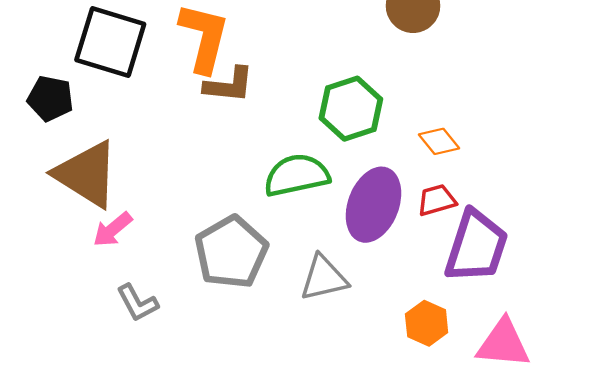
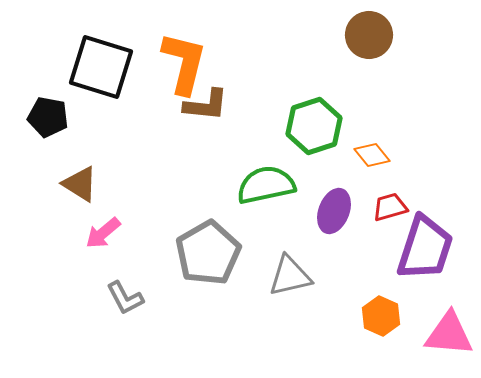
orange diamond: (439, 141) -> (372, 155), moved
brown triangle: (87, 174) -> (80, 184), size x0.6
purple ellipse: (373, 205) -> (334, 211), size x0.7

